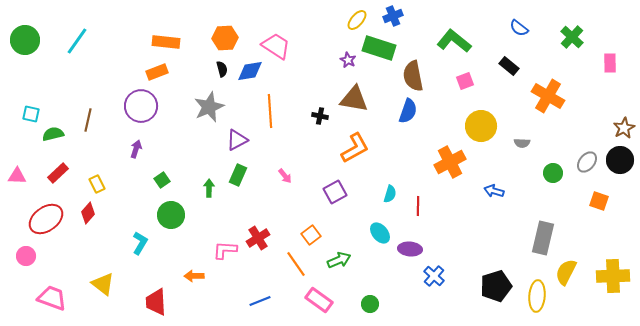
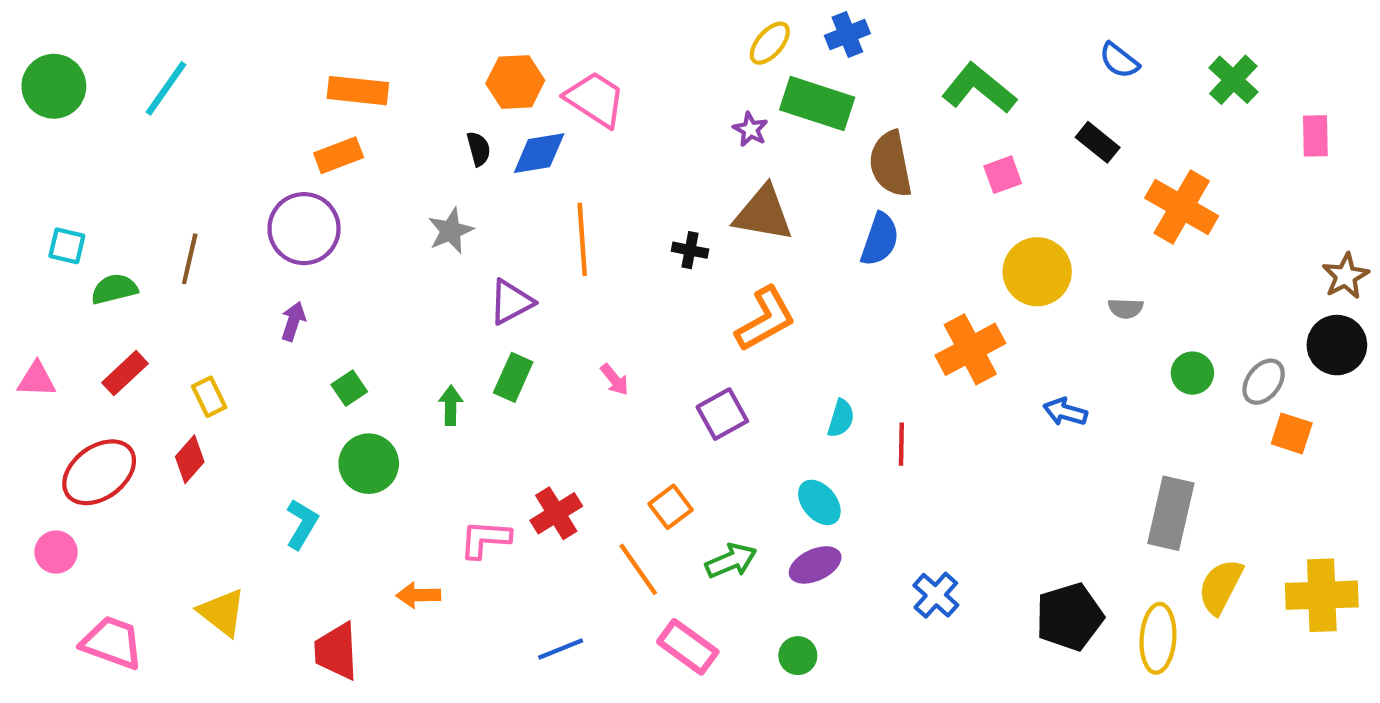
orange hexagon: (225, 38) -> (515, 82), moved
gray star: (209, 107) -> (451, 231), size x0.7
gray ellipse: (587, 162) -> (1264, 382), moved
purple ellipse: (410, 249) -> (815, 565), moved, turned -30

